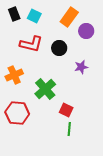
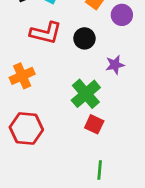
green cross: (45, 89) -> (86, 94), moved
green line: (69, 129) -> (100, 170), moved

